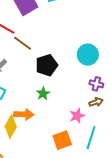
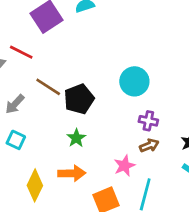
brown line: (23, 43) -> (48, 87), moved
orange arrow: (24, 114) -> (72, 173), moved

